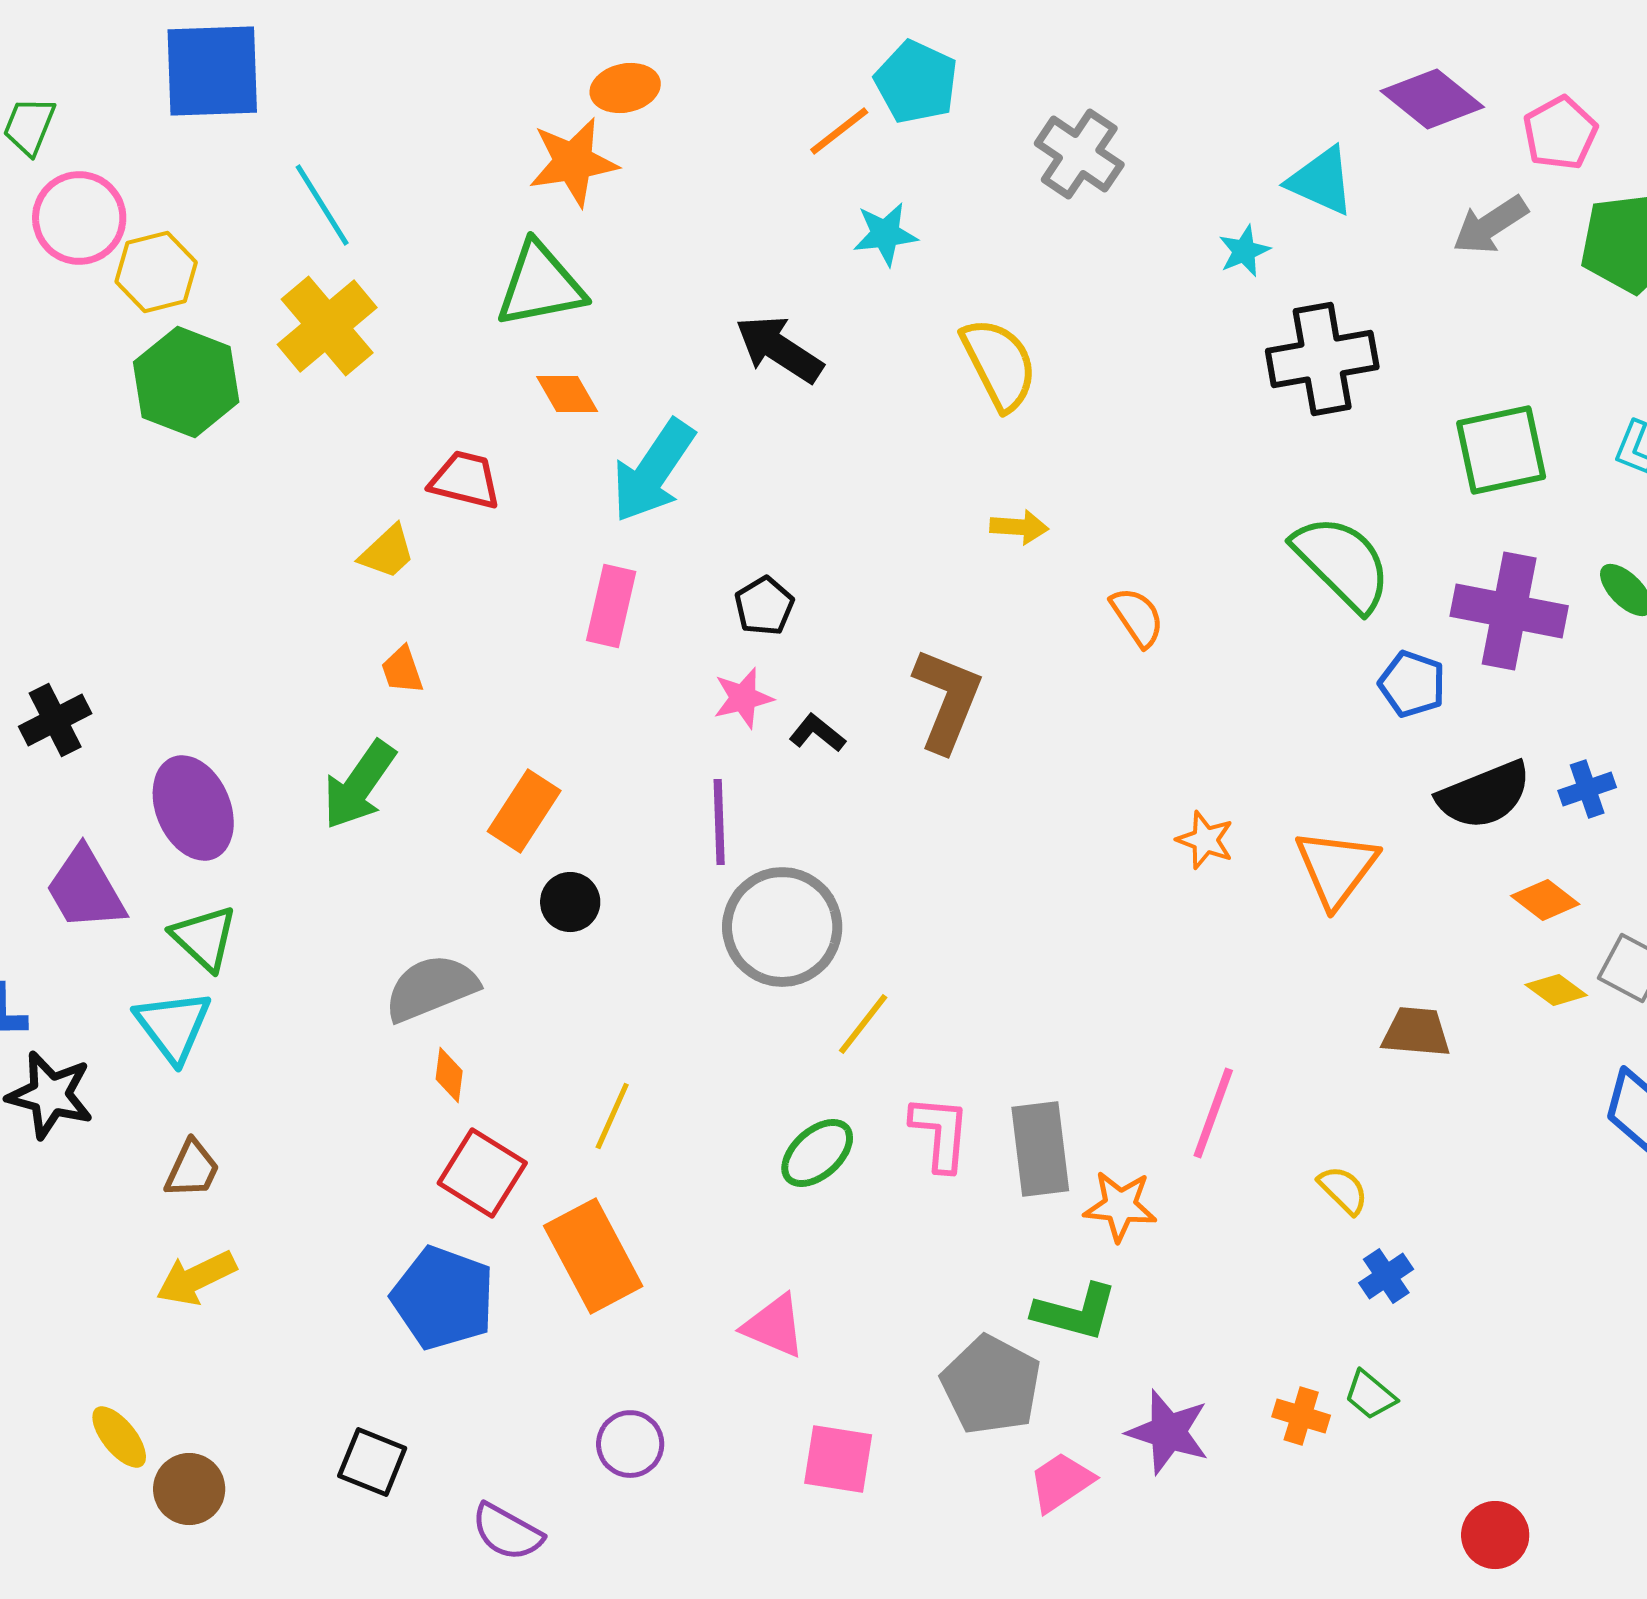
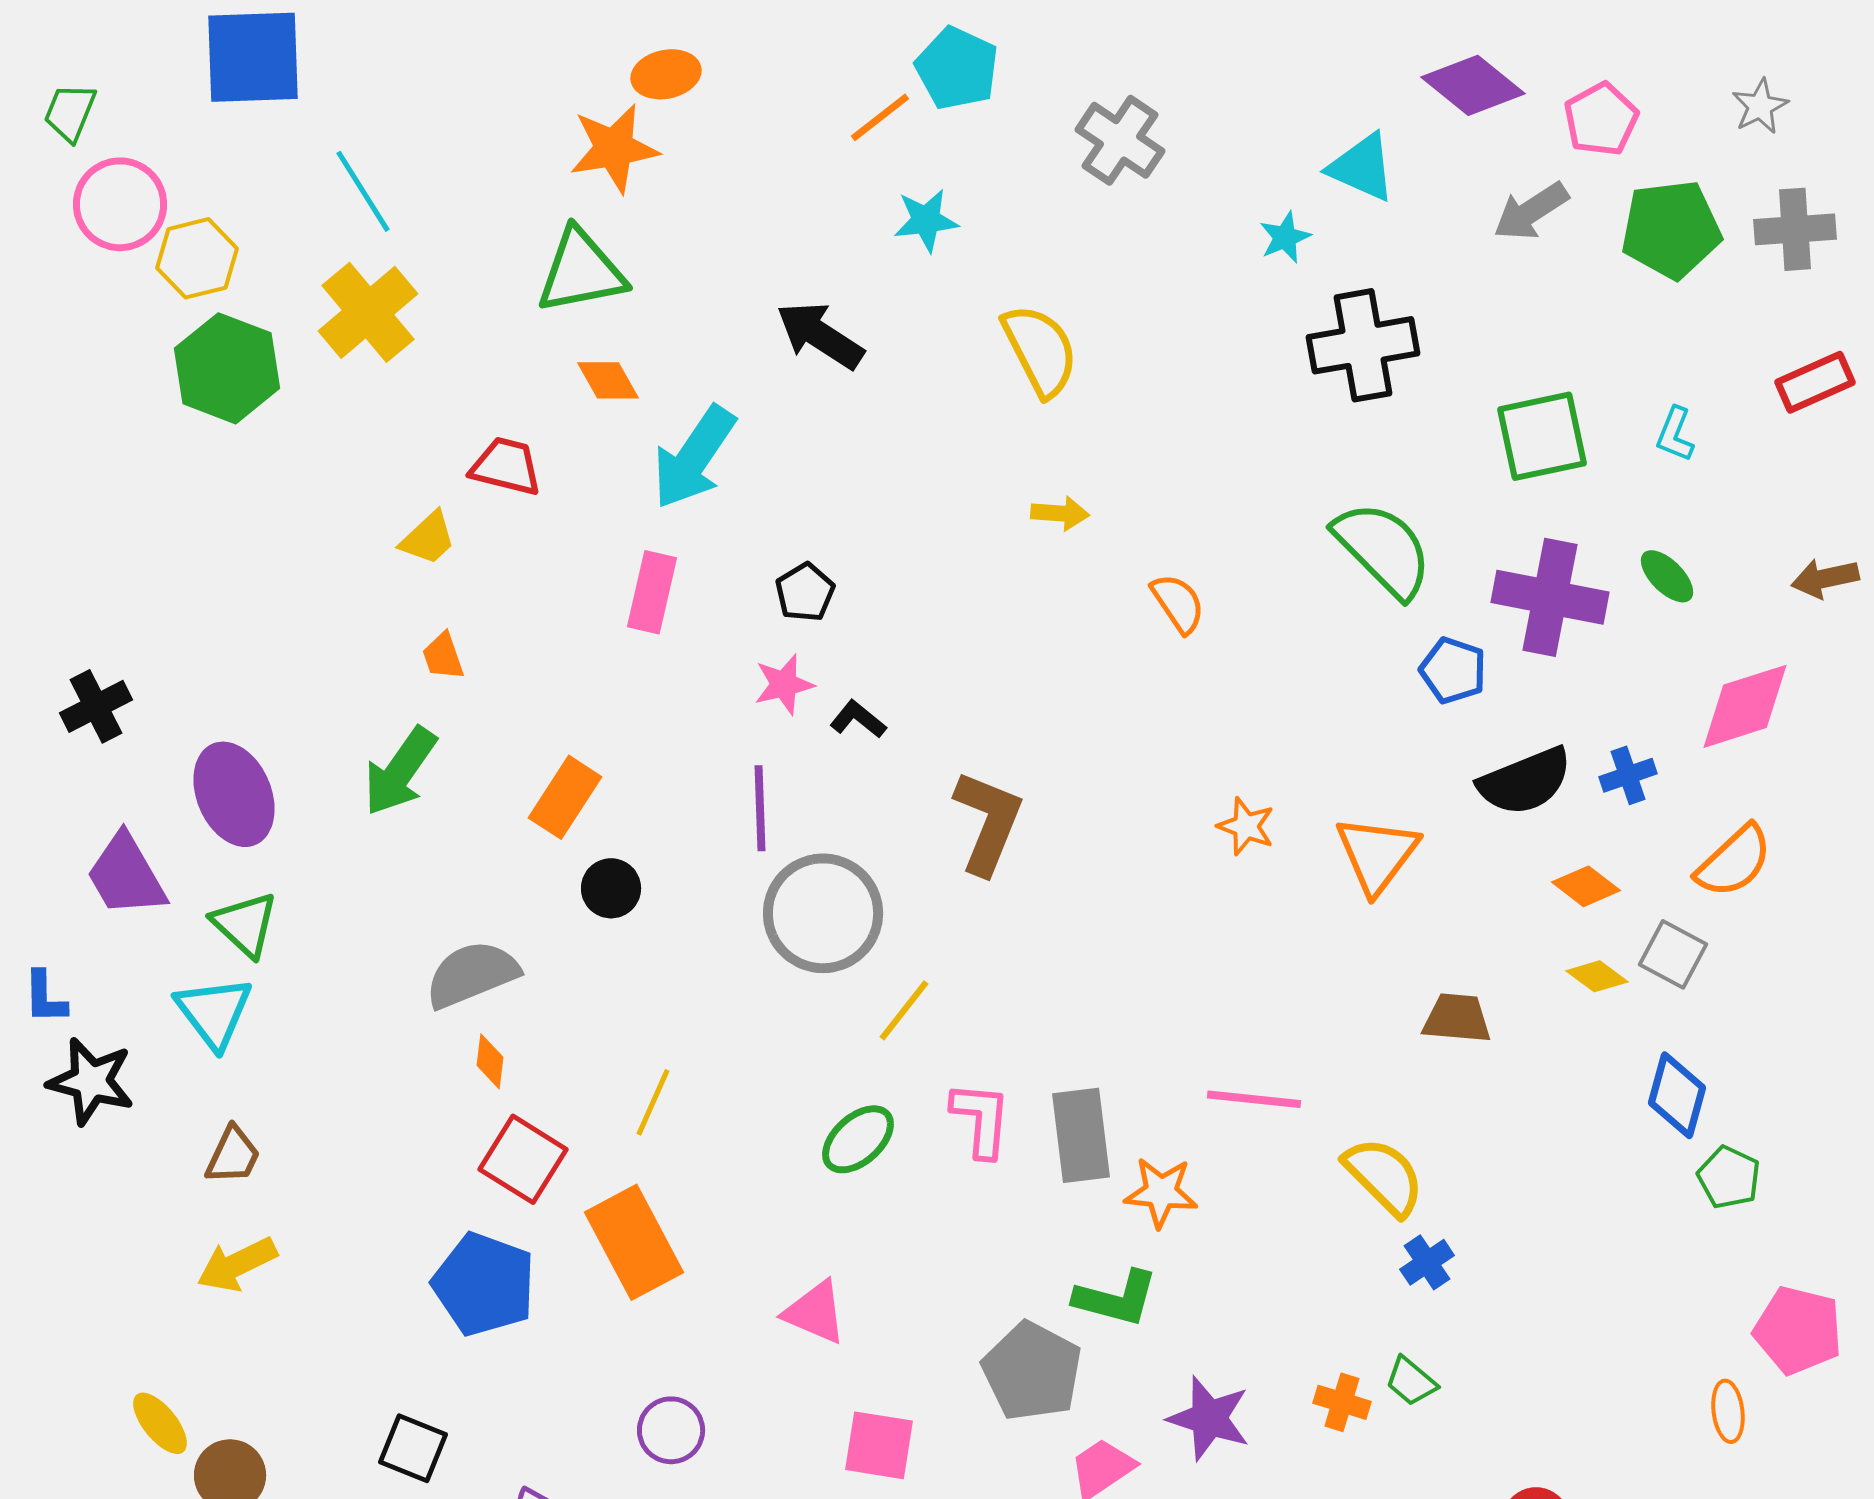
brown L-shape: (947, 700) -> (988, 822), moved
pink line: (1213, 1113) -> (1254, 1099), turned 76
yellow semicircle: (1343, 1190) -> (1384, 1176), size x1.6

